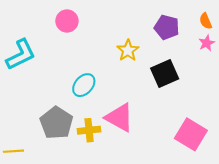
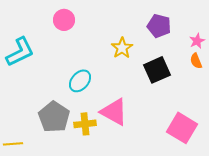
orange semicircle: (206, 21) -> (196, 61), moved

